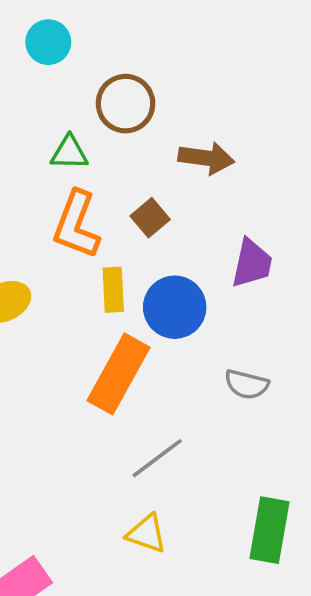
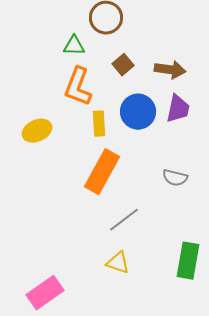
brown arrow: (206, 158) -> (170, 70), moved
brown square: (150, 218) -> (123, 65), moved
blue circle: (175, 307) -> (138, 112), moved

